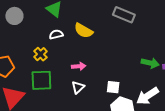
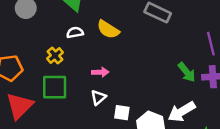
green arrow: (150, 63) -> (187, 72), turned 36
white square: (113, 87) -> (122, 113), moved

